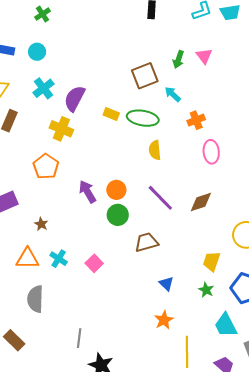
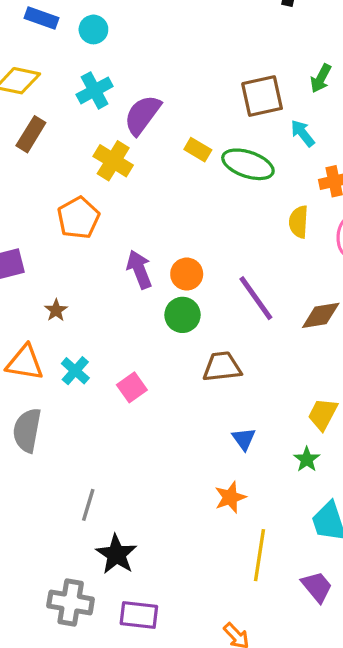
yellow semicircle: (155, 150) -> (299, 222), moved

